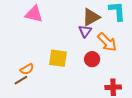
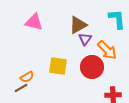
brown triangle: (91, 17) -> (78, 25), moved
red circle: (92, 59) -> (92, 67), size x1.5

